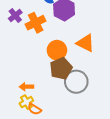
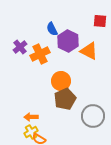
orange triangle: (85, 43) -> (89, 51), moved
gray circle: (76, 82) -> (93, 116), moved

